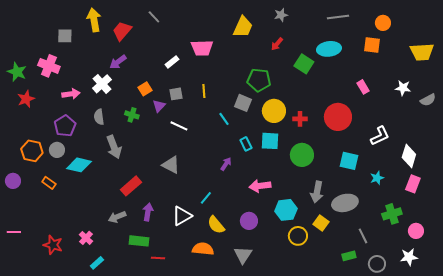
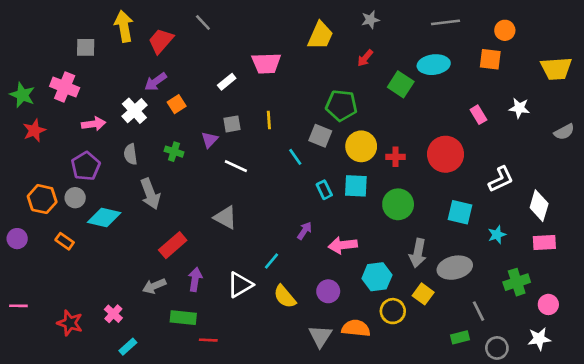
white star: (403, 88) -> (519, 108), moved
orange square: (145, 89) -> (177, 104), moved
purple arrow: (226, 164) -> (304, 231), moved
pink rectangle: (413, 184) -> (544, 243), turned 66
orange semicircle: (203, 249) -> (356, 328), moved

